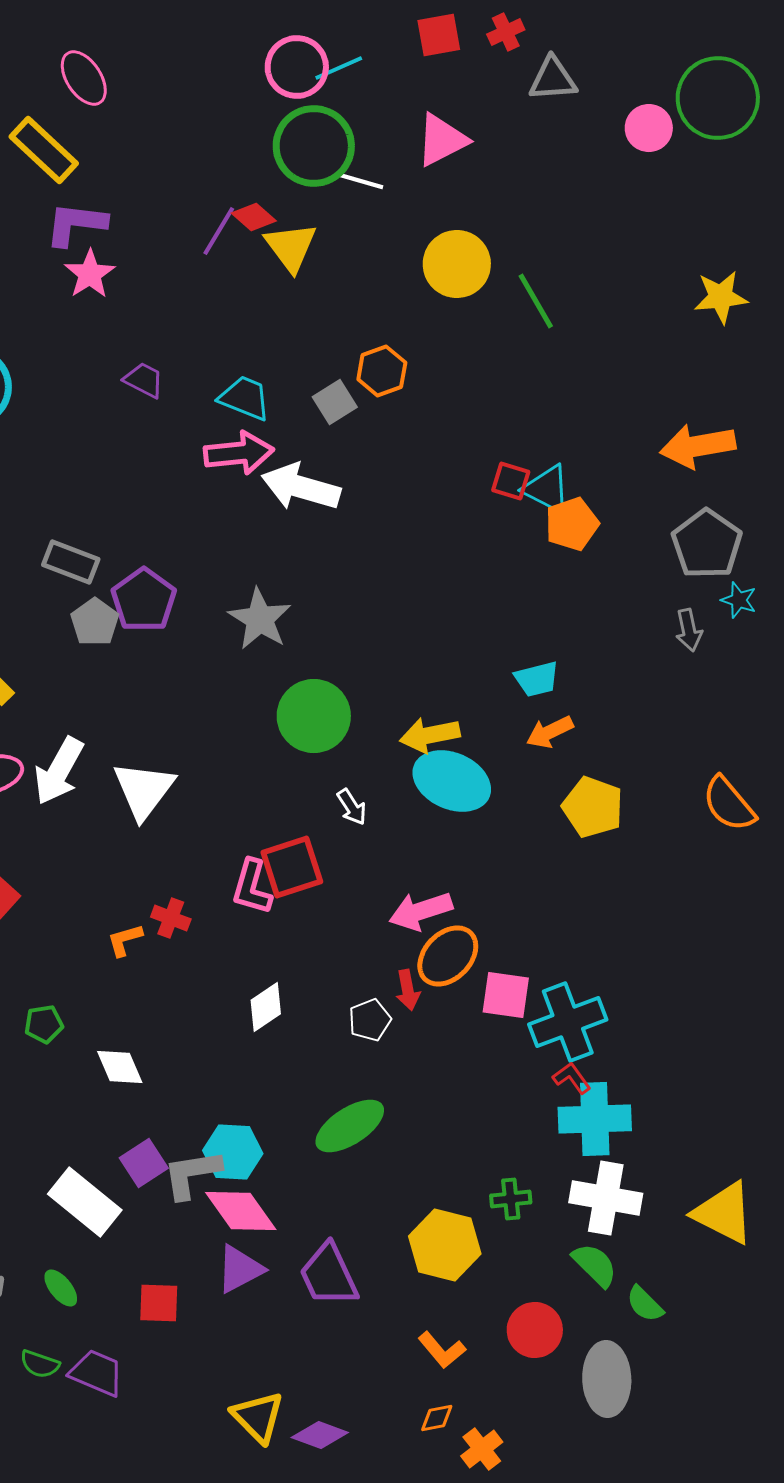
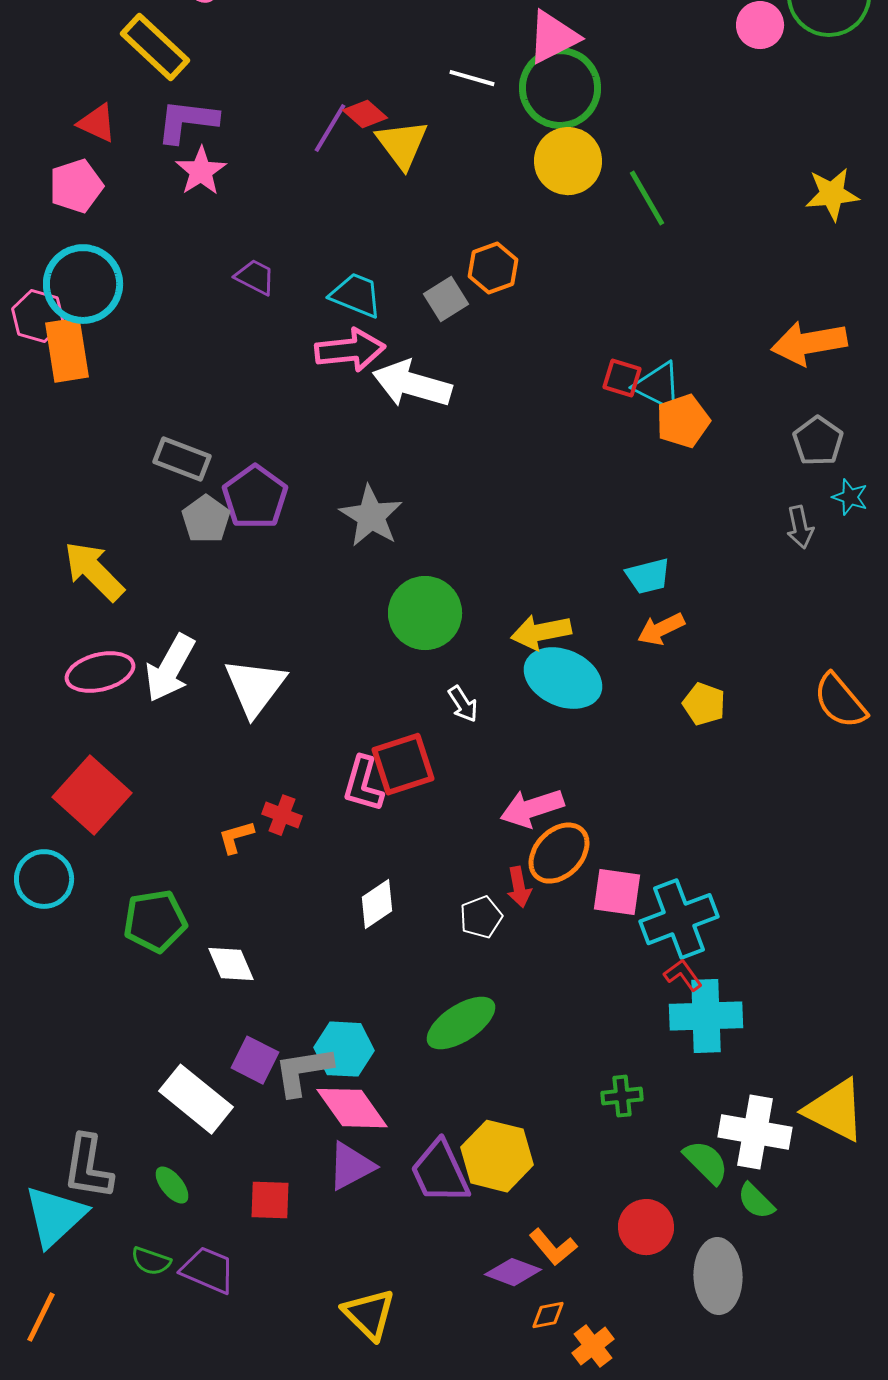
green circle: (314, 146) -> (560, 88), moved
gray pentagon: (707, 544) -> (818, 441), size x0.7
yellow pentagon: (593, 807) -> (704, 704), size x0.7
green pentagon: (44, 1024) -> (155, 921), size x1.6
purple square: (144, 1163) -> (255, 1060), turned -30
white cross: (606, 1198) -> (755, 1132), moved
yellow hexagon: (445, 1245) -> (497, 1156), moved
purple diamond: (320, 1435) -> (513, 1272), moved

